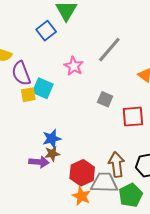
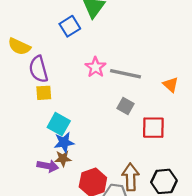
gray line: (109, 50) -> (126, 74), moved, turned 56
cyan square: (43, 88) -> (59, 124), moved

